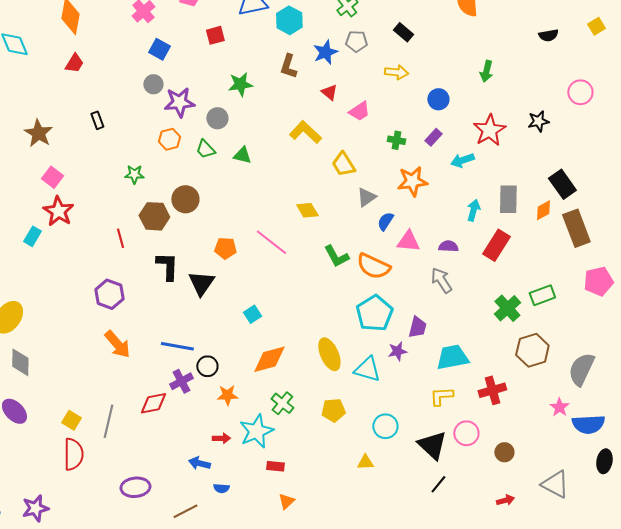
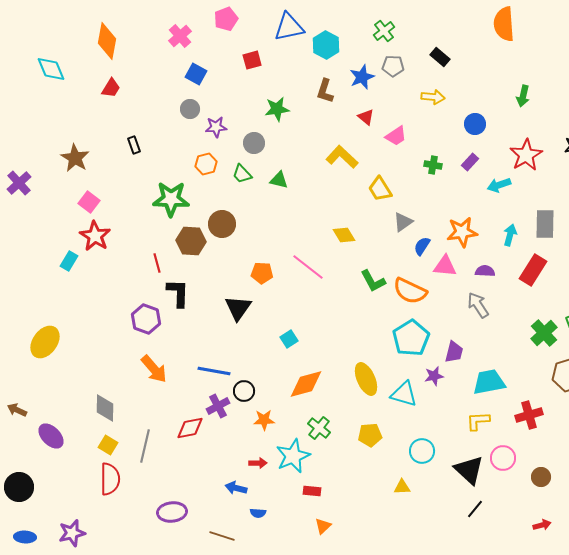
purple star: (179, 102) -> (216, 127), size x0.7
green star: (134, 174) -> (171, 199), size x1.8
orange star: (412, 181) -> (462, 232), moved
black L-shape: (167, 266) -> (178, 293), moved
gray diamond: (20, 362) -> (105, 408), moved
brown line: (185, 511) -> (222, 536), turned 45

